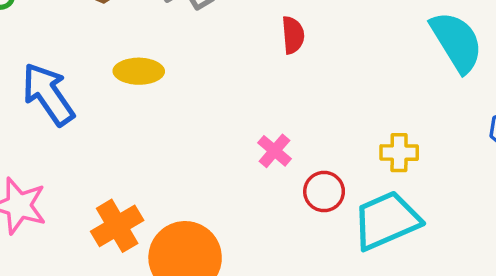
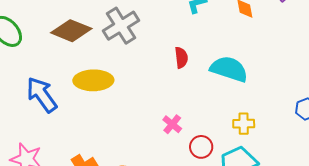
cyan semicircle: (457, 42) -> (229, 69), moved, turned -39
yellow ellipse: (139, 71) -> (93, 80), size x1.4

